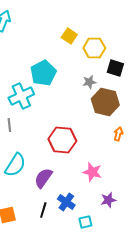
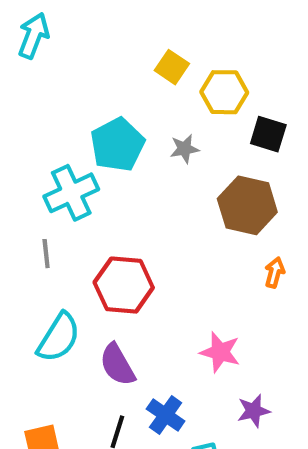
gray star: (89, 82) -> (184, 149), moved
red hexagon: (62, 140) -> (124, 285), moved
purple semicircle: (43, 178) -> (117, 365), turned -65

